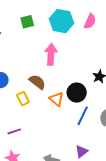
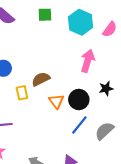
pink arrow: (51, 54) -> (88, 61), moved
brown semicircle: (37, 82) -> (41, 79), turned -78

